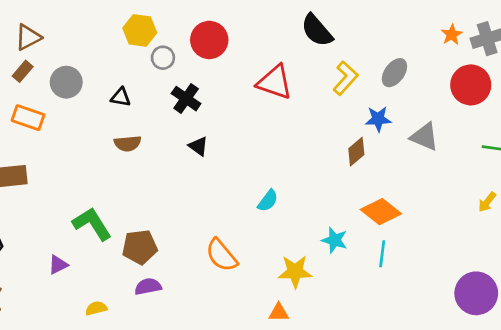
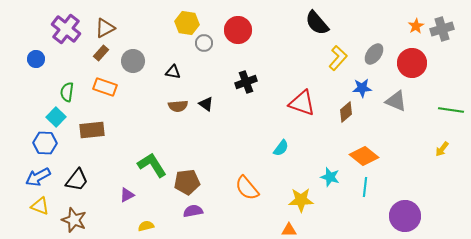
red triangle: (275, 82) -> (302, 103), moved
red circle: (471, 85) -> (412, 63), moved
black cross: (186, 99) -> (246, 82), moved, turned 35
black triangle: (198, 146) -> (206, 104), moved
purple circle: (476, 293) -> (405, 216), moved
yellow semicircle: (96, 308) -> (146, 226), moved

